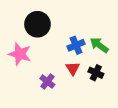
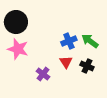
black circle: (37, 24) -> (16, 22), moved

